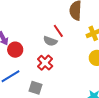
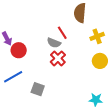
red cross: (45, 63) -> (58, 58), moved

